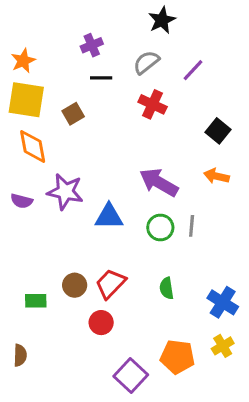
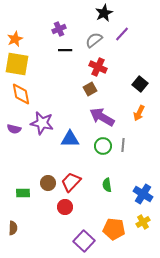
purple line: (193, 70) -> (122, 34), moved
brown square: (73, 114) -> (90, 89), moved
orange arrow: (216, 176) -> (139, 113), turned -77

